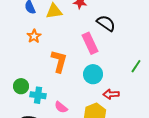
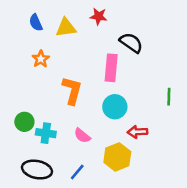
pink rectangle: (90, 43) -> (111, 68), turned 30
green line: (136, 66) -> (169, 97), turned -32
pink semicircle: (61, 107) -> (82, 136), moved

